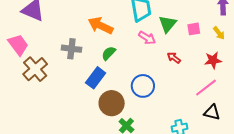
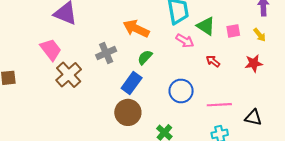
green triangle: (168, 24) -> (206, 26), turned -36
gray cross: (71, 49) -> (106, 53), turned -30
pink line: (206, 88) -> (219, 105), moved, turned 35
brown circle: (112, 103) -> (128, 112), moved

